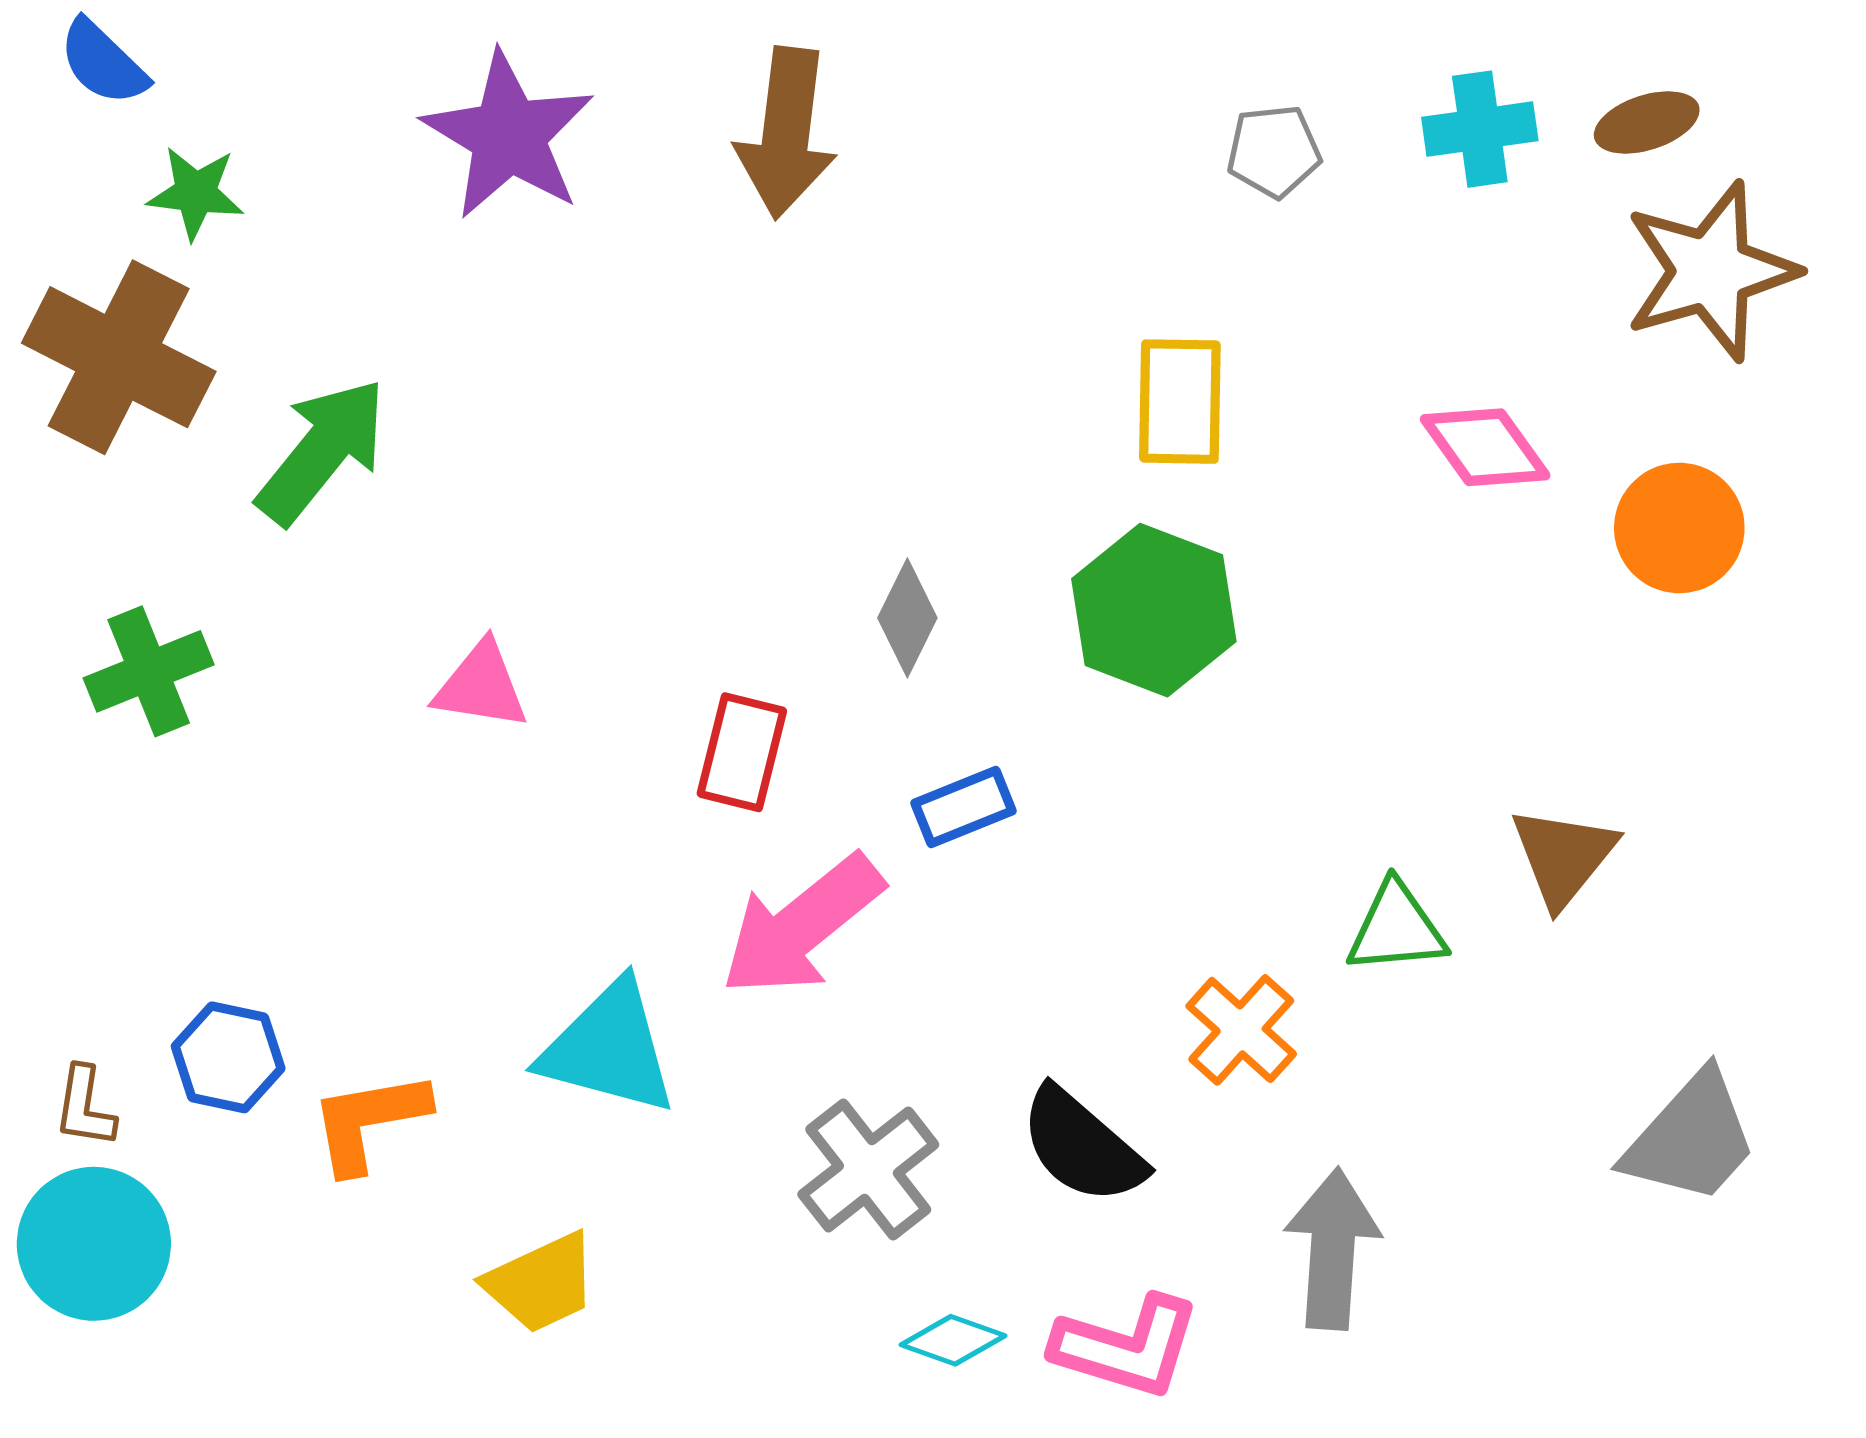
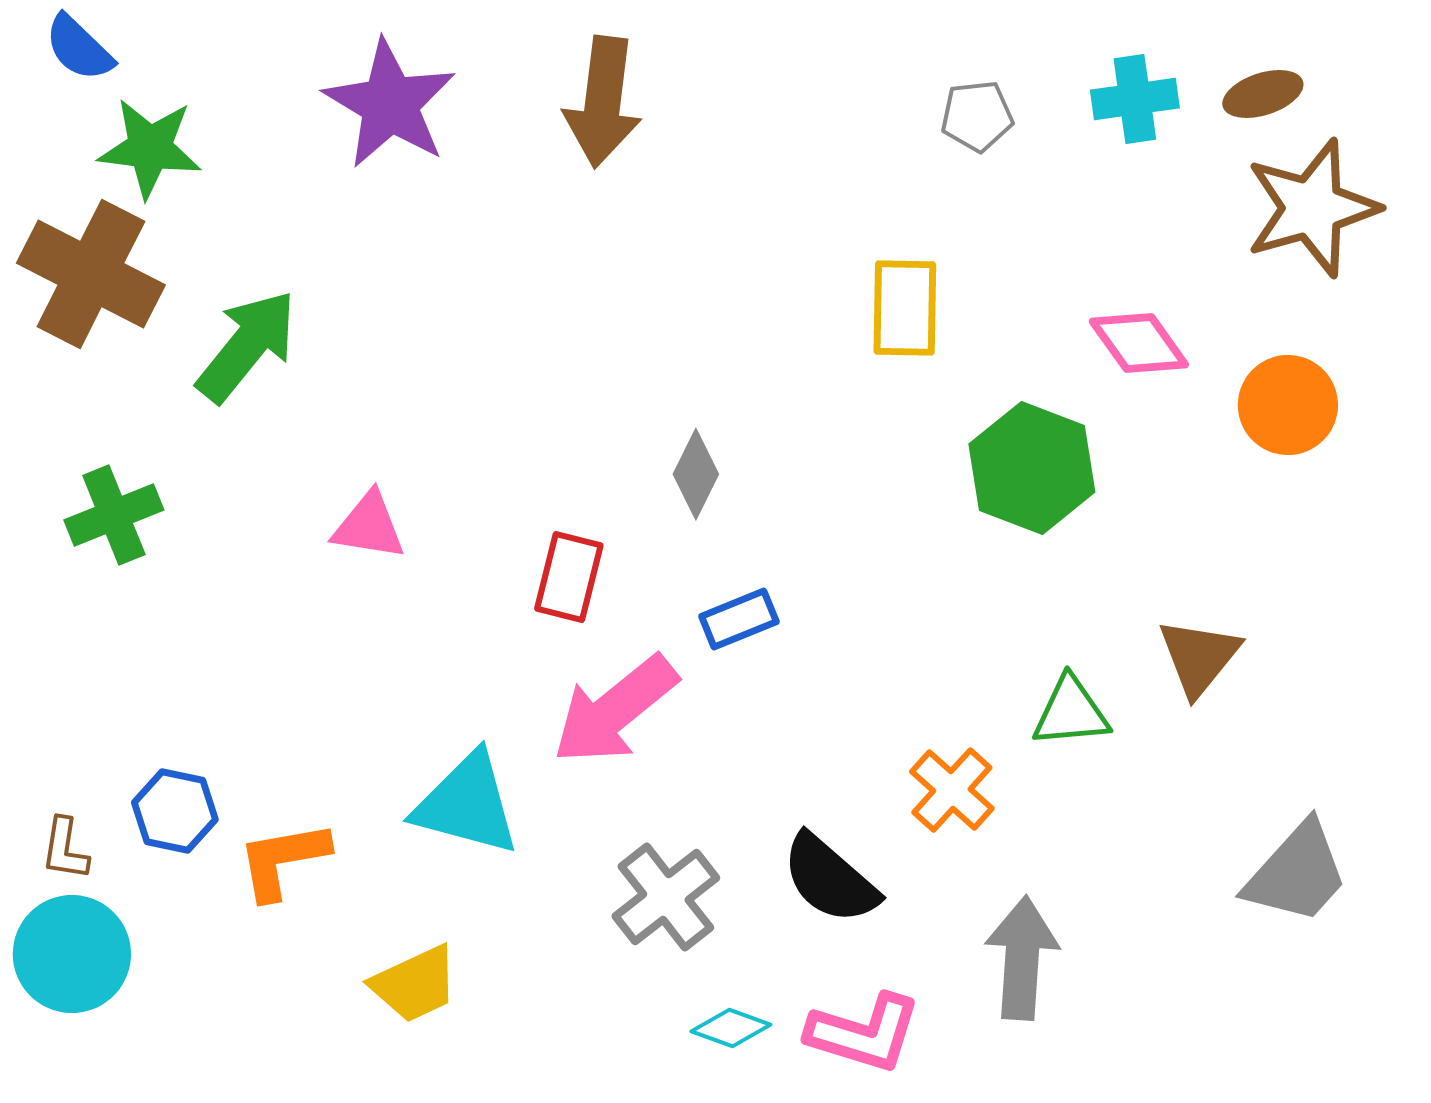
green star: (196, 193) -> (150, 148), size x1.4
green hexagon: (1154, 610) -> (1032, 468), moved

